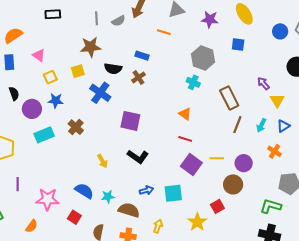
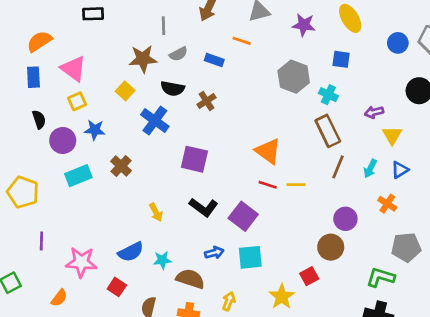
gray line: (97, 18) -> (163, 26), moved
gray semicircle: (118, 21) -> (178, 54), moved
pink triangle: (39, 55) -> (73, 69), size x1.5
blue rectangle: (142, 56) -> (214, 60), moved
yellow square: (78, 71) -> (125, 91), turned -32
yellow square: (50, 77) -> (77, 101), moved
cyan cross: (193, 82) -> (328, 95), moved
purple arrow: (263, 83) -> (374, 112), turned -64
orange triangle: (185, 114) -> (268, 151), size x1.5
yellow line: (217, 158) -> (296, 185), moved
purple square: (191, 164) -> (243, 216), moved
blue semicircle: (84, 191) -> (131, 252), turned 120

